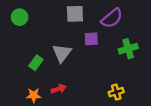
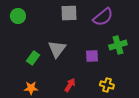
purple square: (91, 39) -> (92, 56), moved
red arrow: (59, 89) -> (70, 85), moved, turned -40
yellow cross: (116, 92) -> (107, 85), turned 32

